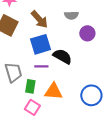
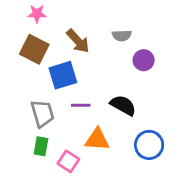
blue square: (40, 44) -> (63, 75), moved
black semicircle: (62, 56) -> (123, 105), moved
green rectangle: (30, 86) -> (41, 146), moved

